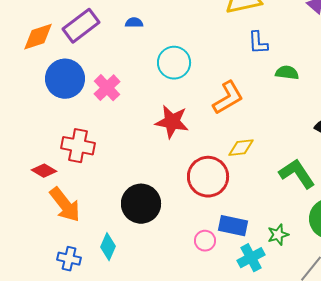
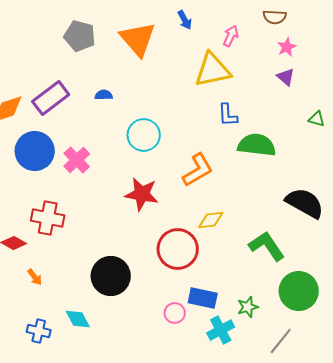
green semicircle: (287, 73) -> (257, 145), size x1.6
orange arrow: (65, 205) -> (35, 277), size x0.5
cyan diamond: (108, 247) -> (78, 319), turned -52

